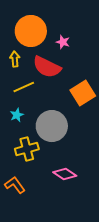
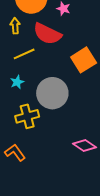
pink diamond: (65, 174) -> (85, 146), moved

